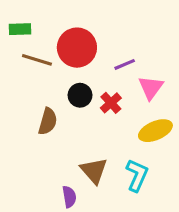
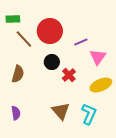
brown line: (37, 60) -> (24, 39), turned 30
red cross: (111, 103) -> (69, 75), moved
brown semicircle: (48, 121) -> (18, 74), moved
purple semicircle: (69, 197) -> (16, 113), moved

